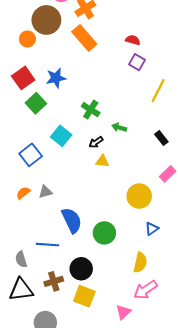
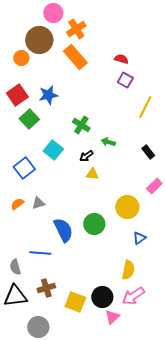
green circle: (104, 233) -> (94, 224), moved
black circle: (81, 269) -> (102, 297), moved

